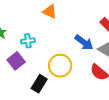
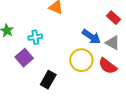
yellow circle: (60, 66) -> (81, 60), moved

